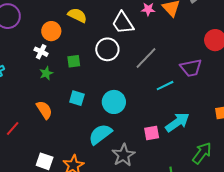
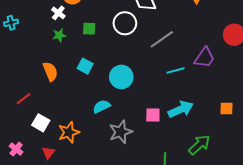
purple trapezoid: (191, 68) -> (205, 58), turned -55
red line: (13, 129) -> (24, 99), moved
cyan semicircle: (100, 134) -> (102, 106), size x0.7

